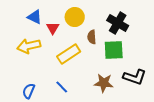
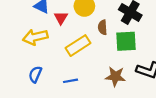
blue line: (62, 87) -> (70, 81), turned -56
blue semicircle: (29, 91) -> (35, 74), moved

